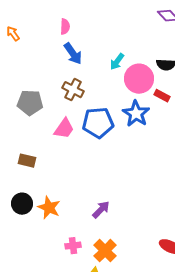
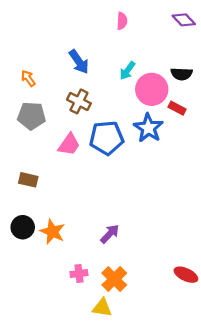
pink semicircle: (65, 27) -> (122, 21), moved
orange arrow: (13, 34) -> (28, 78), moved

